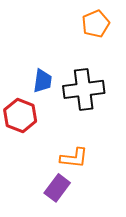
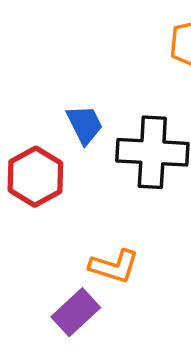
blue trapezoid: (43, 81) -> (85, 124), turned -45

